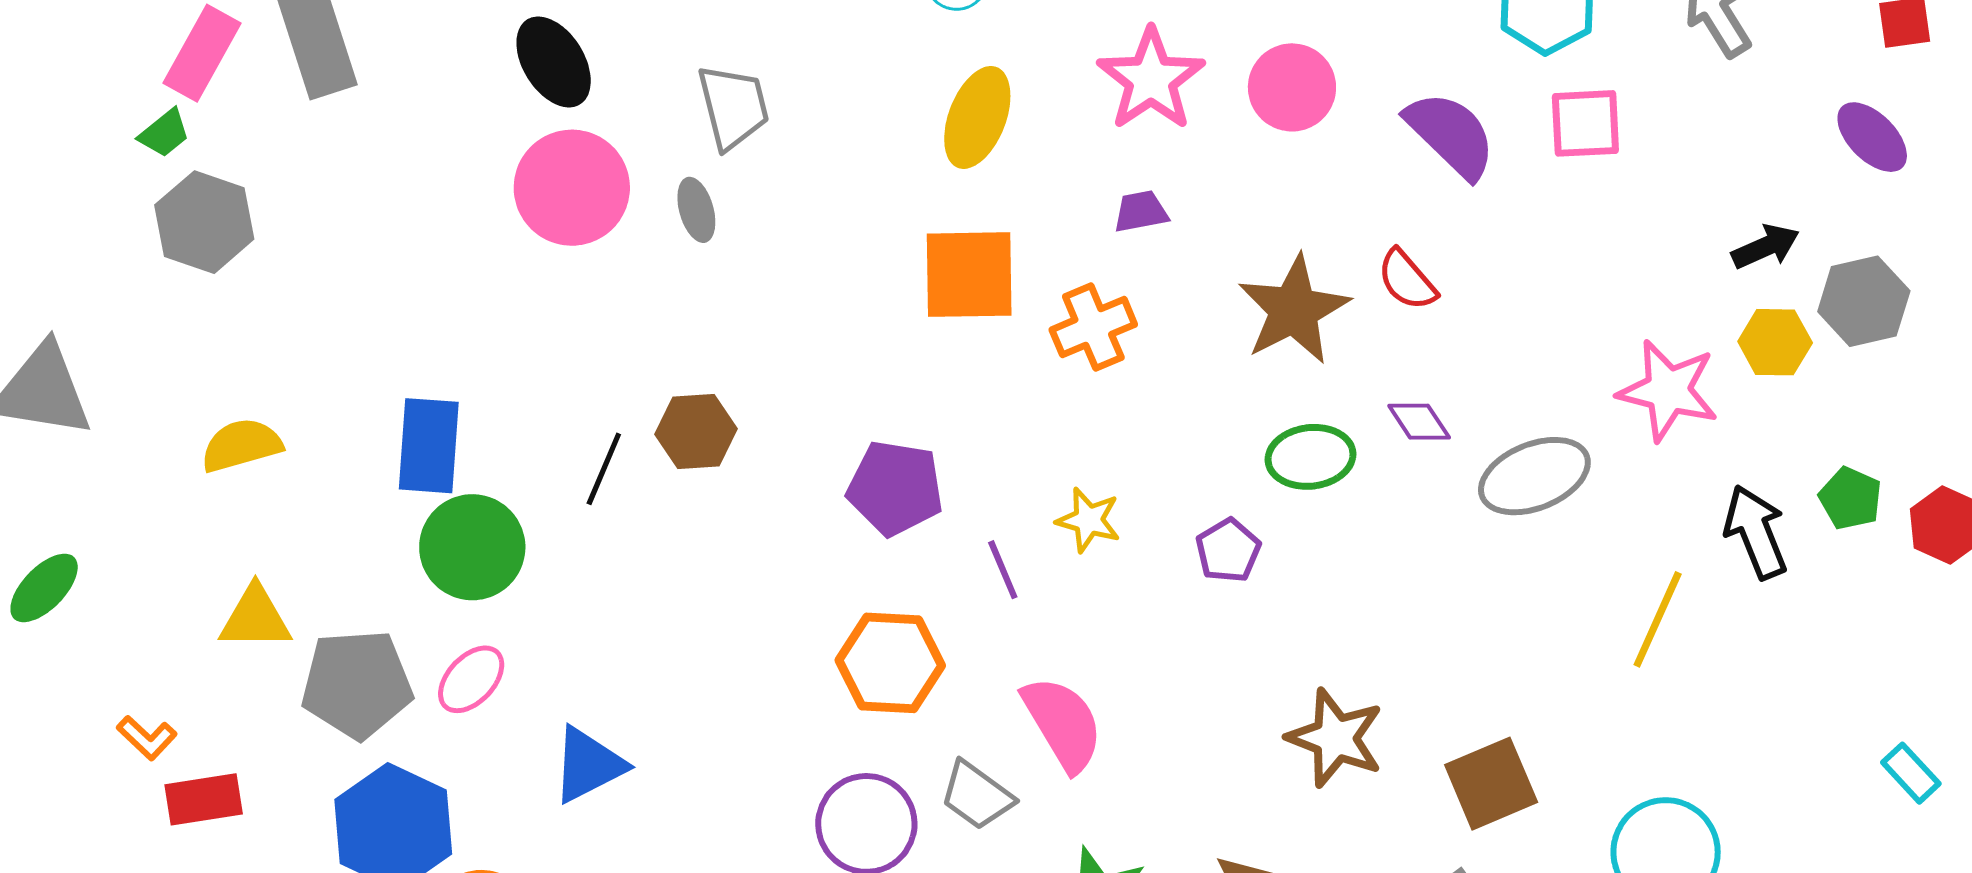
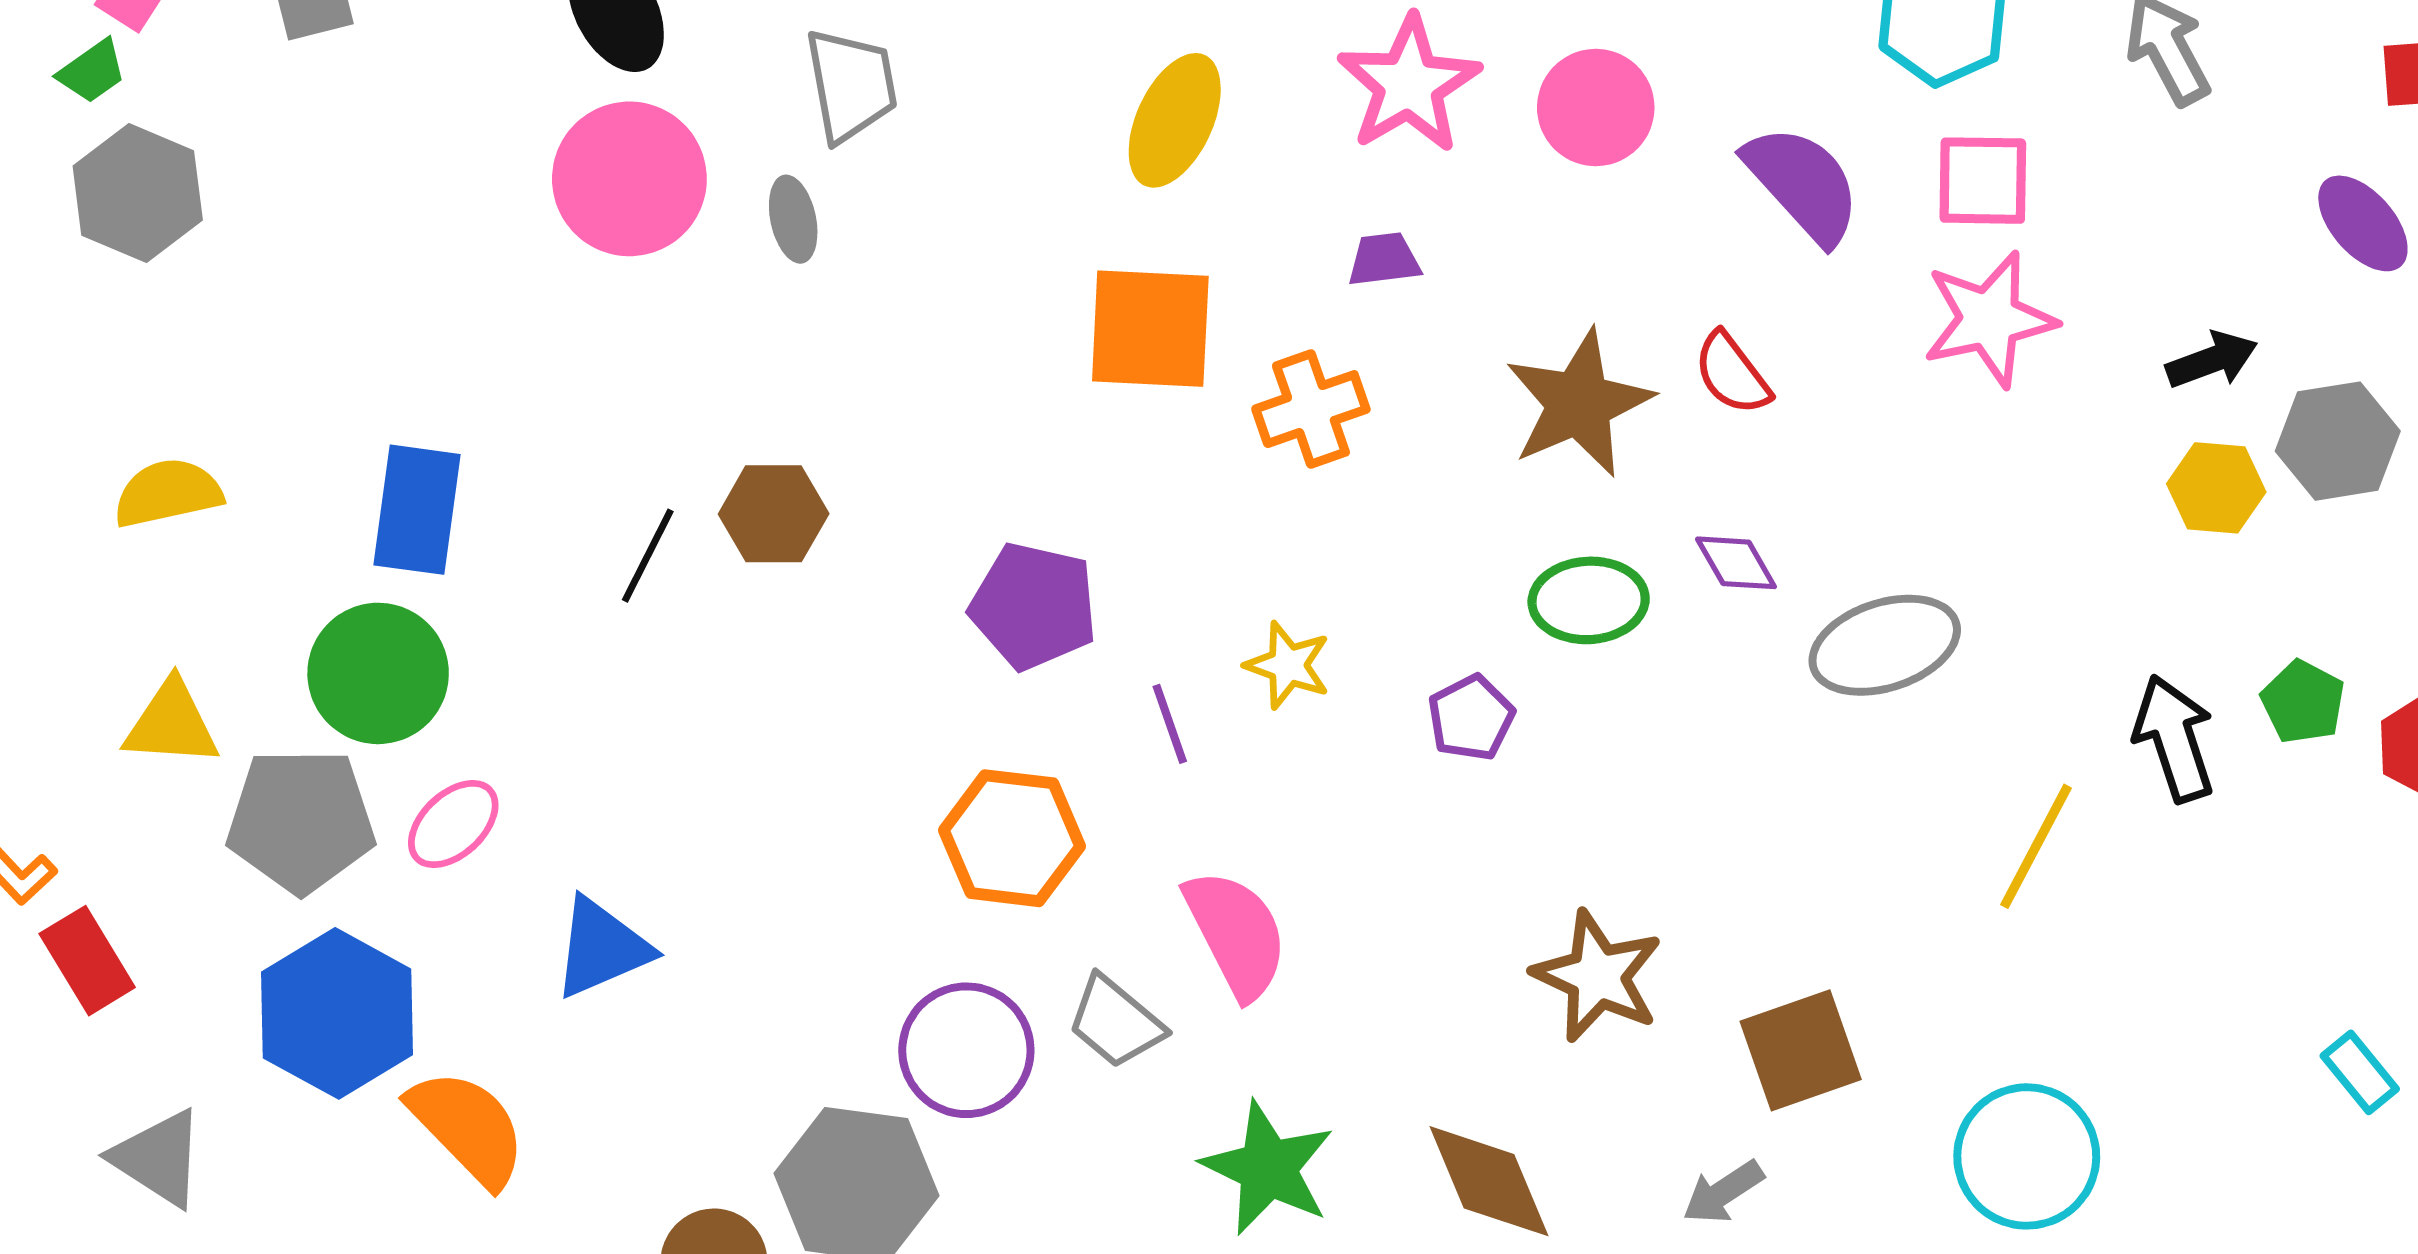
pink star: (1668, 390) -> (1989, 319), moved, turned -30
green circle: (472, 547) -> (378, 673), moved
red rectangle: (204, 799) -> (87, 961), turned 64

